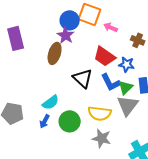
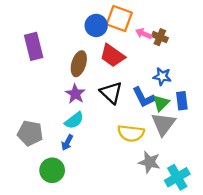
purple star: (66, 35) -> (75, 94), moved
brown cross: (138, 40) -> (160, 37), moved
red trapezoid: (105, 56) -> (112, 56), moved
green circle: (70, 121) -> (52, 170), moved
gray star: (102, 138) -> (149, 162), moved

